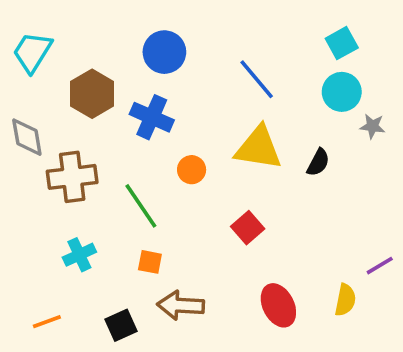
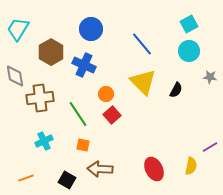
gray star: (372, 126) -> (210, 77), moved
yellow triangle: (258, 148) -> (143, 82), turned 36
red square: (248, 228) -> (112, 115), moved
black square: (121, 325) -> (67, 180), turned -36

